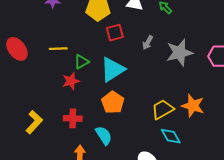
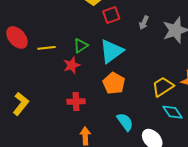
yellow line: (58, 49) -> (47, 48), moved
yellow L-shape: (34, 122) -> (21, 104), moved
cyan semicircle: (104, 135) -> (125, 122), moved

